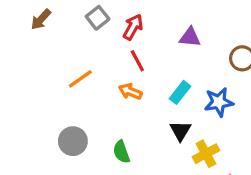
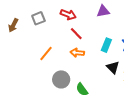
gray square: (98, 18) -> (38, 18), moved, turned 32
red arrow: (133, 27) -> (68, 15), turned 98
gray circle: (73, 141) -> (61, 79), moved

